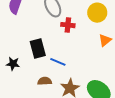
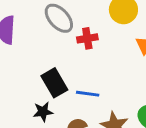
black star: (13, 64) -> (43, 112), moved

